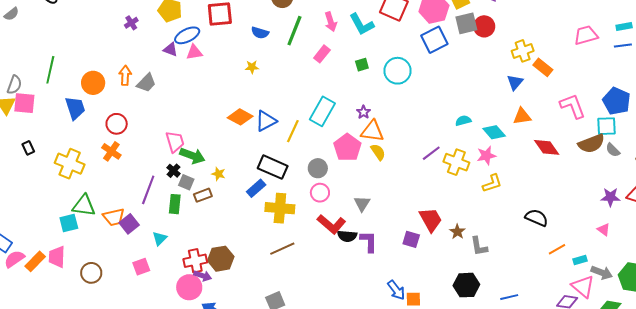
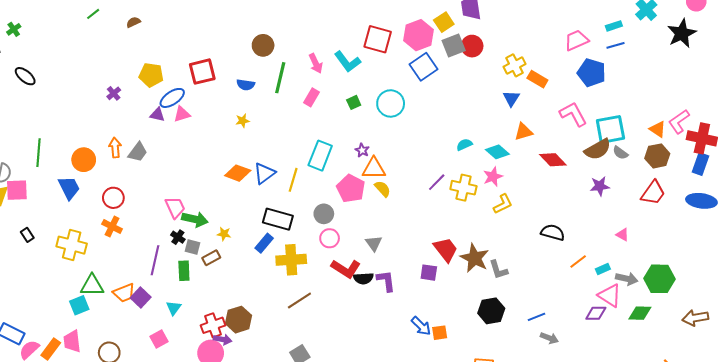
blue pentagon: (616, 101) -> (592, 73), moved
cyan square: (607, 126) -> (610, 129), size x1.4
purple star: (610, 197) -> (600, 186), moved
brown star: (457, 232) -> (475, 258), size x1.8

